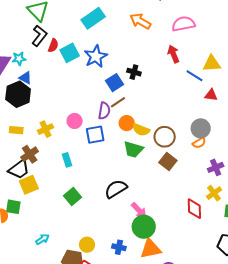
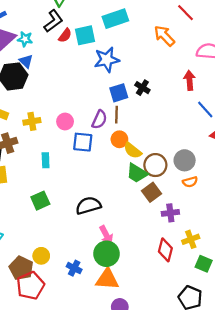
cyan square: (70, 53) -> (85, 35), moved
brown line: (118, 102) -> (116, 115), turned -70
gray circle: (201, 128) -> (185, 160), moved
green trapezoid: (133, 149) -> (137, 173), moved
purple cross: (216, 167) -> (170, 213), moved

